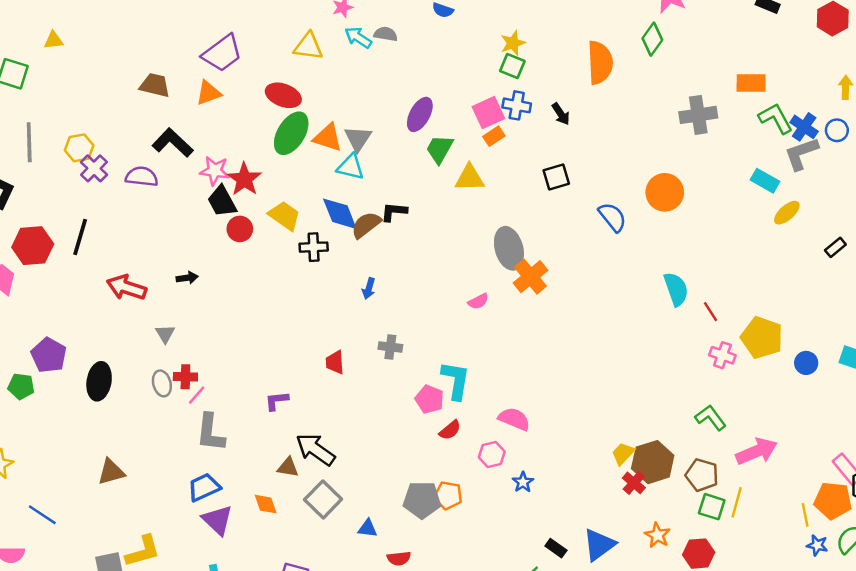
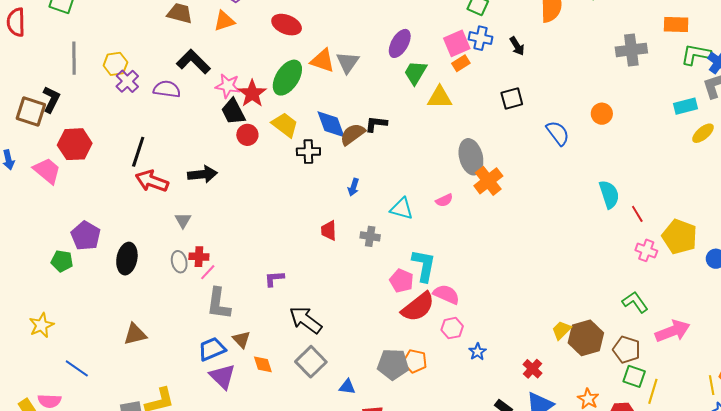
green L-shape: (776, 118) -> (696, 54), turned -52
green ellipse: (291, 133) -> (287, 78), moved
cyan triangle: (351, 167) -> (402, 209), moved
cyan rectangle: (765, 181) -> (686, 106), turned -45
orange circle: (665, 192) -> (602, 114), size x0.7
black line: (80, 237) -> (138, 152), moved
black arrow: (187, 278) -> (202, 174), size x1.6
red trapezoid: (335, 362) -> (329, 231), moved
pink semicircle: (514, 419) -> (446, 294), moved
red semicircle: (450, 430) -> (418, 307), size x1.8
brown triangle: (288, 467) -> (241, 339), moved, turned 36
red cross: (634, 483) -> (532, 369), moved
yellow line: (737, 502) -> (653, 391), moved

